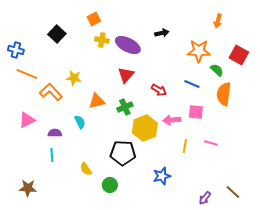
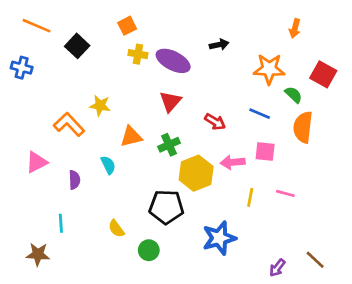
orange line: (27, 74) -> (37, 26), moved
purple semicircle: (55, 133) -> (74, 180), turned 88
cyan line: (52, 155) -> (61, 223), moved
blue star: (162, 176) -> (219, 238), size x1.4

